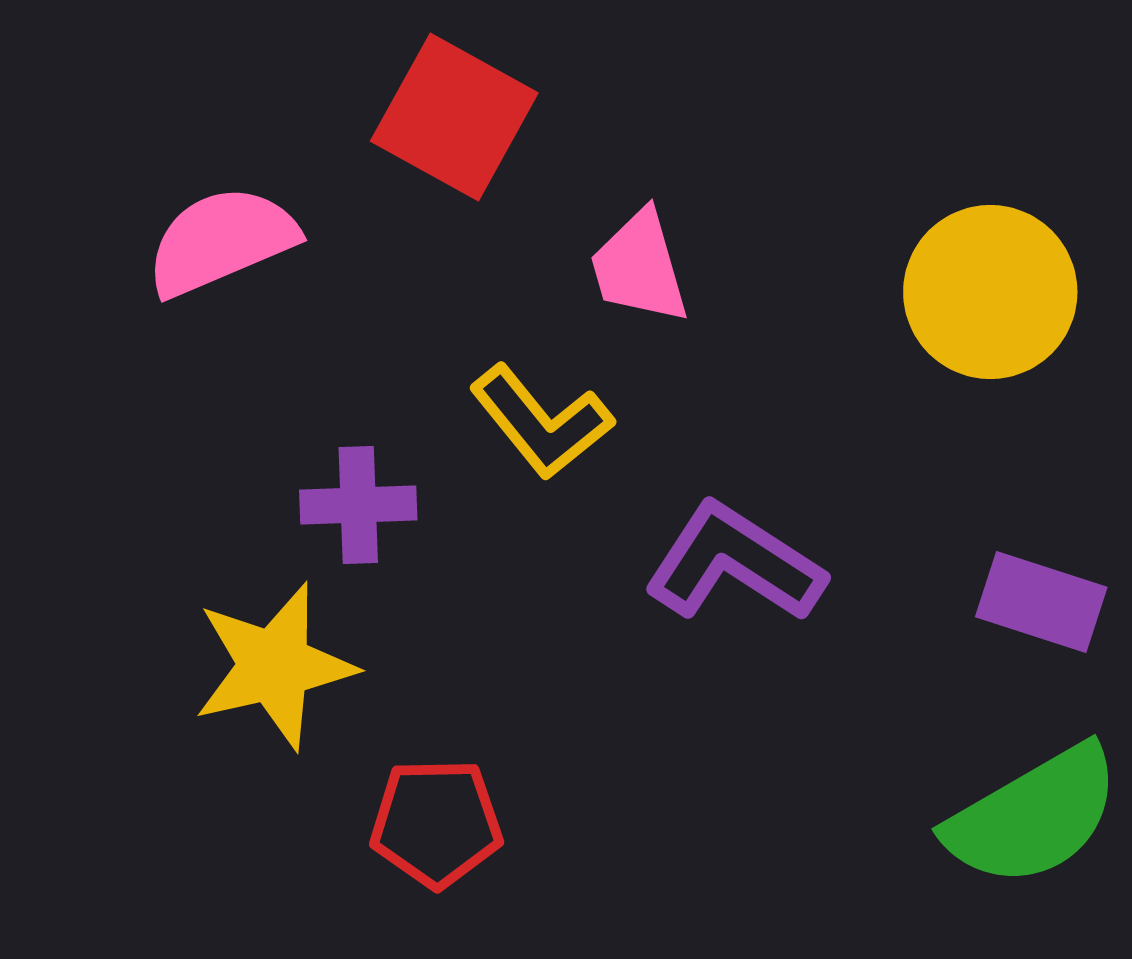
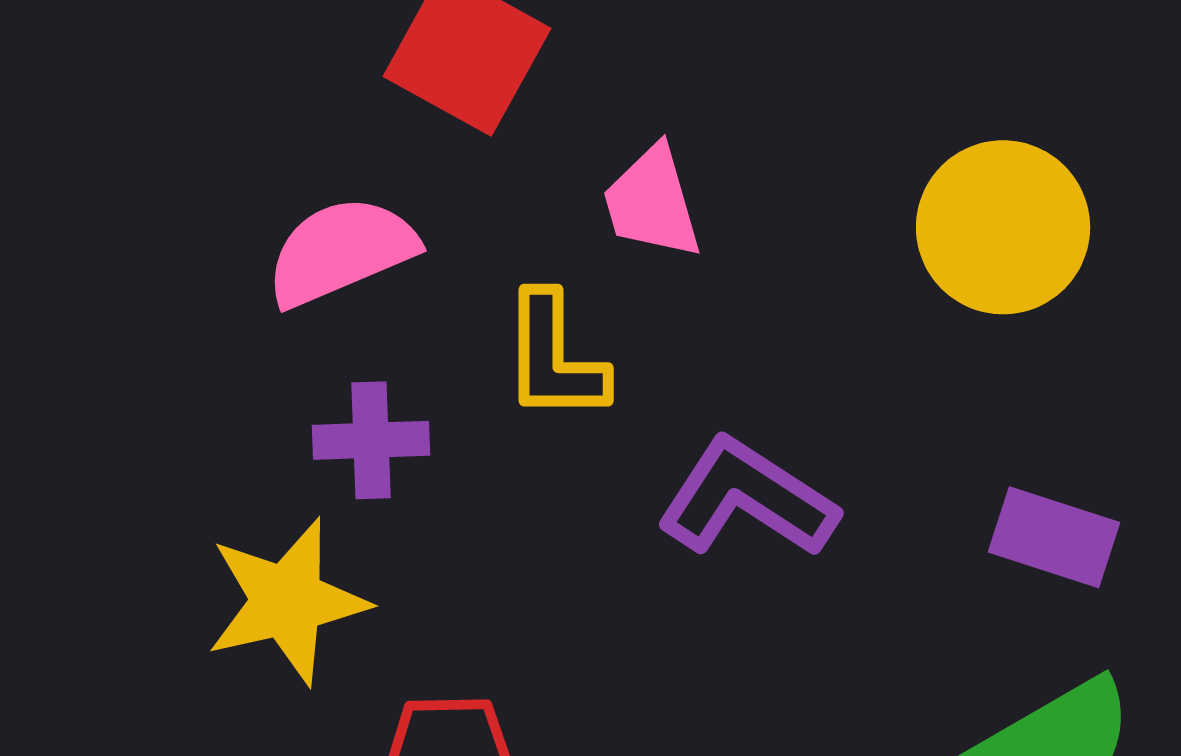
pink semicircle: (221, 241) -> (341, 251), moved
yellow L-shape: (541, 422) -> (554, 357), turned 39

